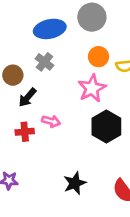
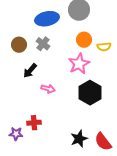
brown circle: (13, 75) -> (19, 45), moved
red cross: (25, 132) -> (34, 123), moved
black star: (75, 183) -> (79, 139), moved

